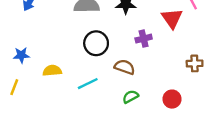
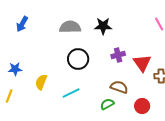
red triangle: (172, 18) -> (142, 63), moved
brown semicircle: (125, 67) -> (119, 87), moved
yellow semicircle: (52, 71) -> (41, 82), turned -63

